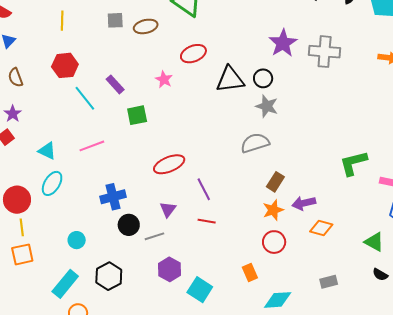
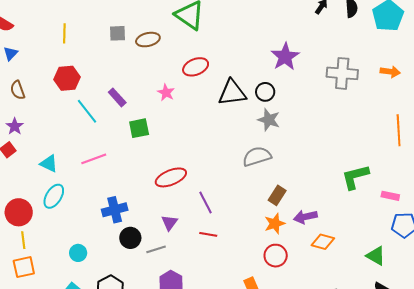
gray cross: (325, 52) -> (342, 73), moved

